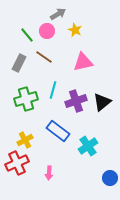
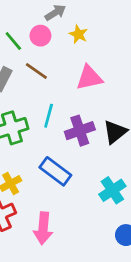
cyan cross: (88, 146) -> (112, 190), moved
pink arrow: (49, 173) -> (43, 228), size x1.6

